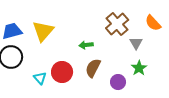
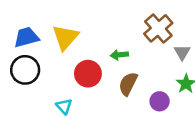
red circle: (62, 72) -> (88, 74), moved
cyan triangle: (40, 78) -> (64, 106), moved

